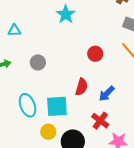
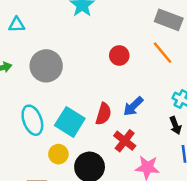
gray circle: (38, 62) -> (46, 66), size x1.6
red semicircle: (82, 87) -> (103, 114), moved
cyan square: (57, 106) -> (70, 122), turned 35

